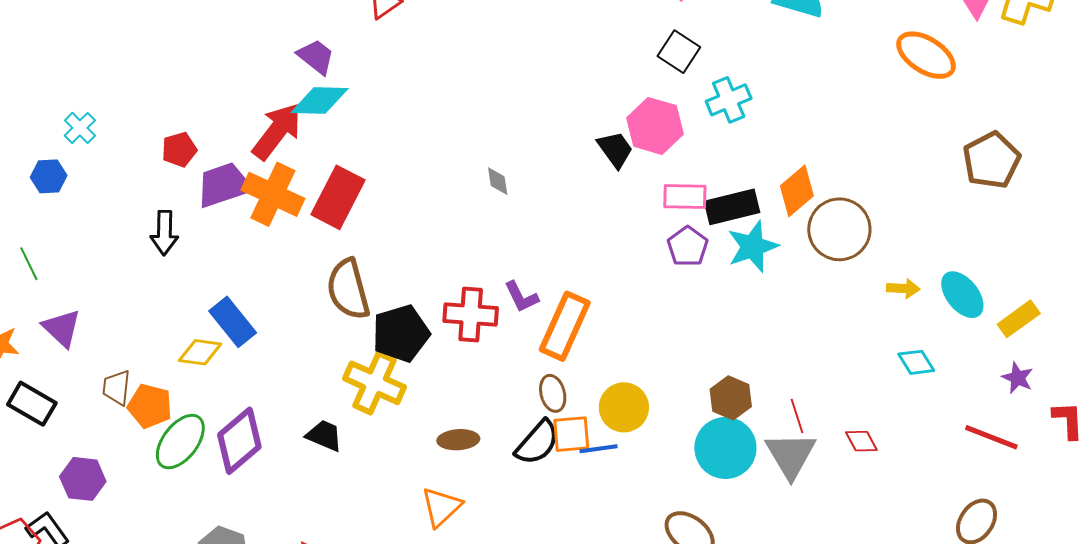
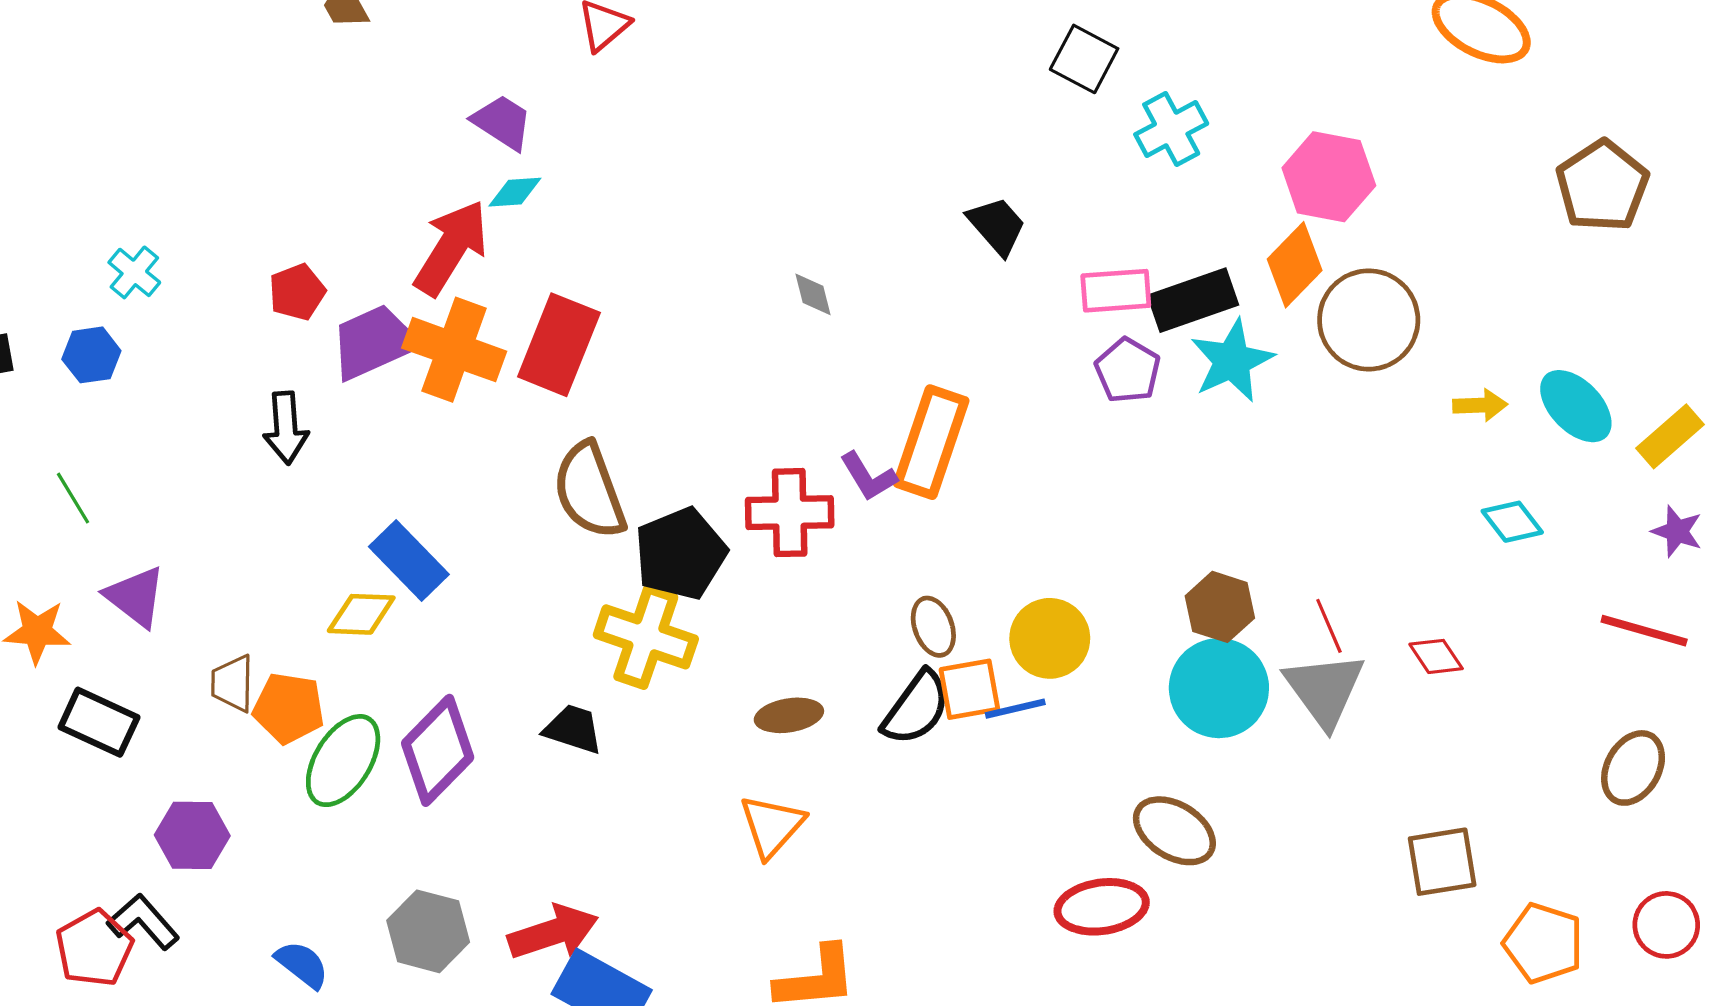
cyan diamond: (320, 101) -> (515, 192), size x0.6
pink hexagon: (655, 126) -> (1329, 177), moved
orange rectangle: (565, 326) -> (931, 442), moved

